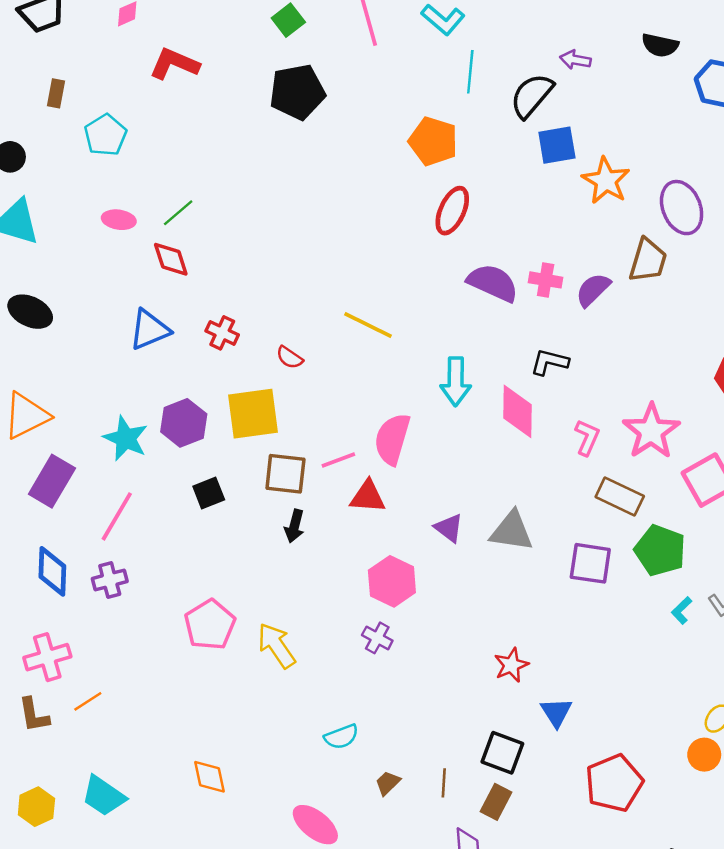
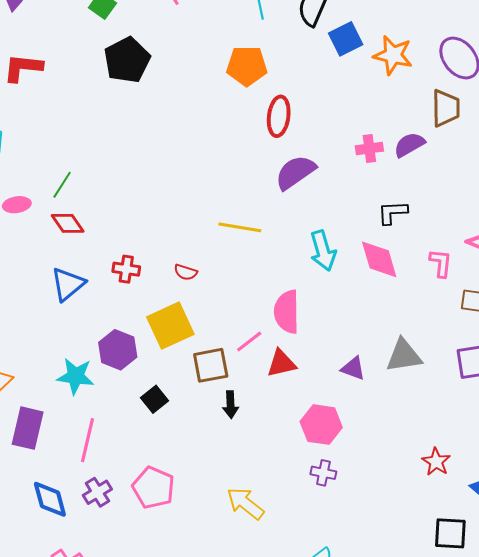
purple semicircle: (493, 283) -> (295, 172), moved, turned -42
purple semicircle: (593, 290) -> (409, 145), turned 32
pink pentagon: (210, 625) -> (153, 488), moved

